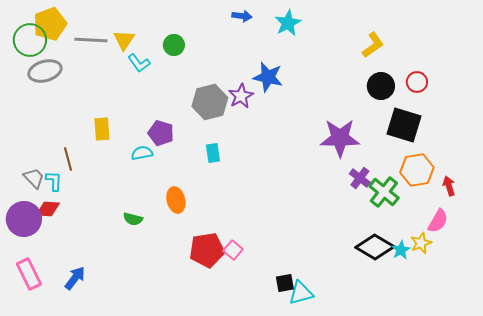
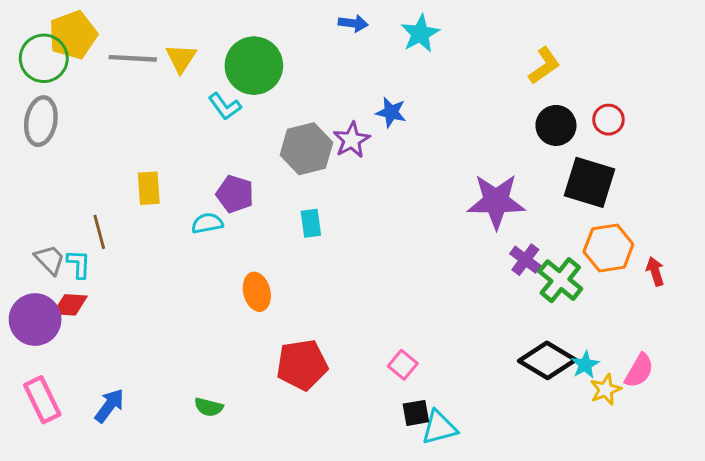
green circle: (174, 45) -> (254, 66), size x1.8
cyan L-shape: (139, 63) -> (225, 106), moved
gray ellipse: (45, 71) -> (41, 121), moved, turned -64
blue star: (268, 77) -> (391, 112), size x0.7
green semicircle: (133, 219) -> (209, 407), moved
pink semicircle: (438, 221) -> (639, 371), moved
yellow star: (421, 243) -> (606, 390), moved
pink square: (233, 250) -> (403, 365), moved

